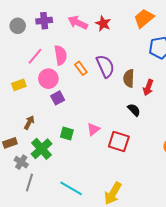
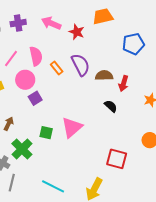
orange trapezoid: (144, 18) -> (103, 16), moved, turned 30
red star: (103, 24) -> (77, 32), moved
brown semicircle: (129, 78) -> (104, 75), turned 90
pink triangle: (93, 129) -> (72, 127), size x1.6
red square: (119, 141) -> (117, 159), moved

